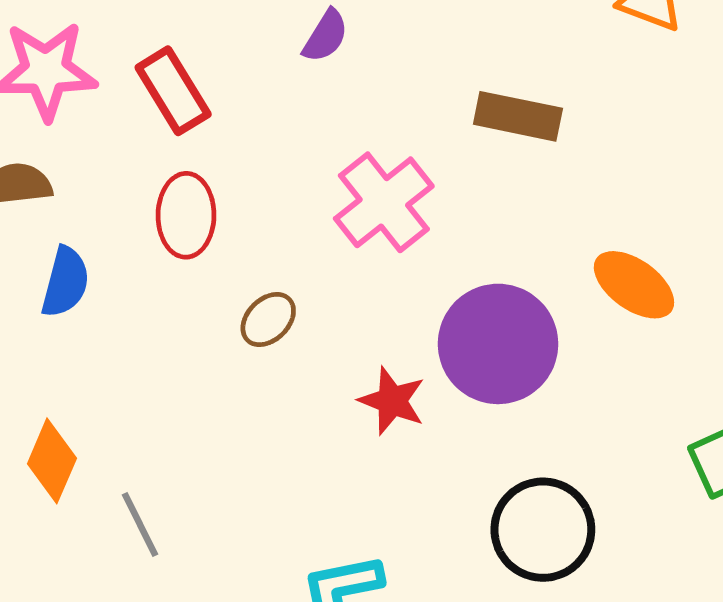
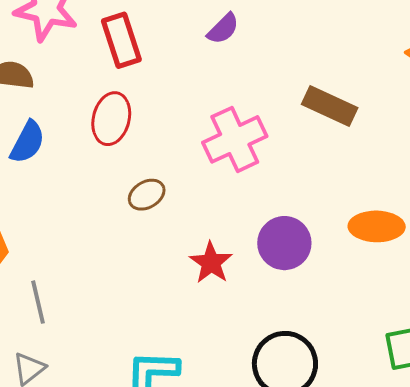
orange ellipse: (634, 285) -> (377, 226), turned -48
purple circle: (498, 344) -> (284, 243), size x0.7

